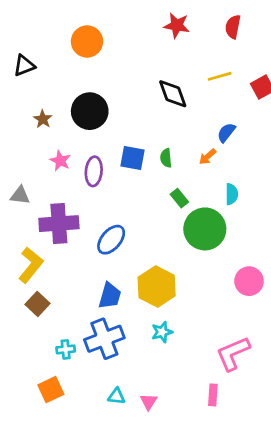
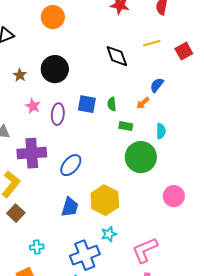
green rectangle: (179, 198) -> (126, 126), moved, turned -40
blue cross: (104, 339) -> (85, 255), moved
pink L-shape: (233, 353) -> (145, 250), moved

